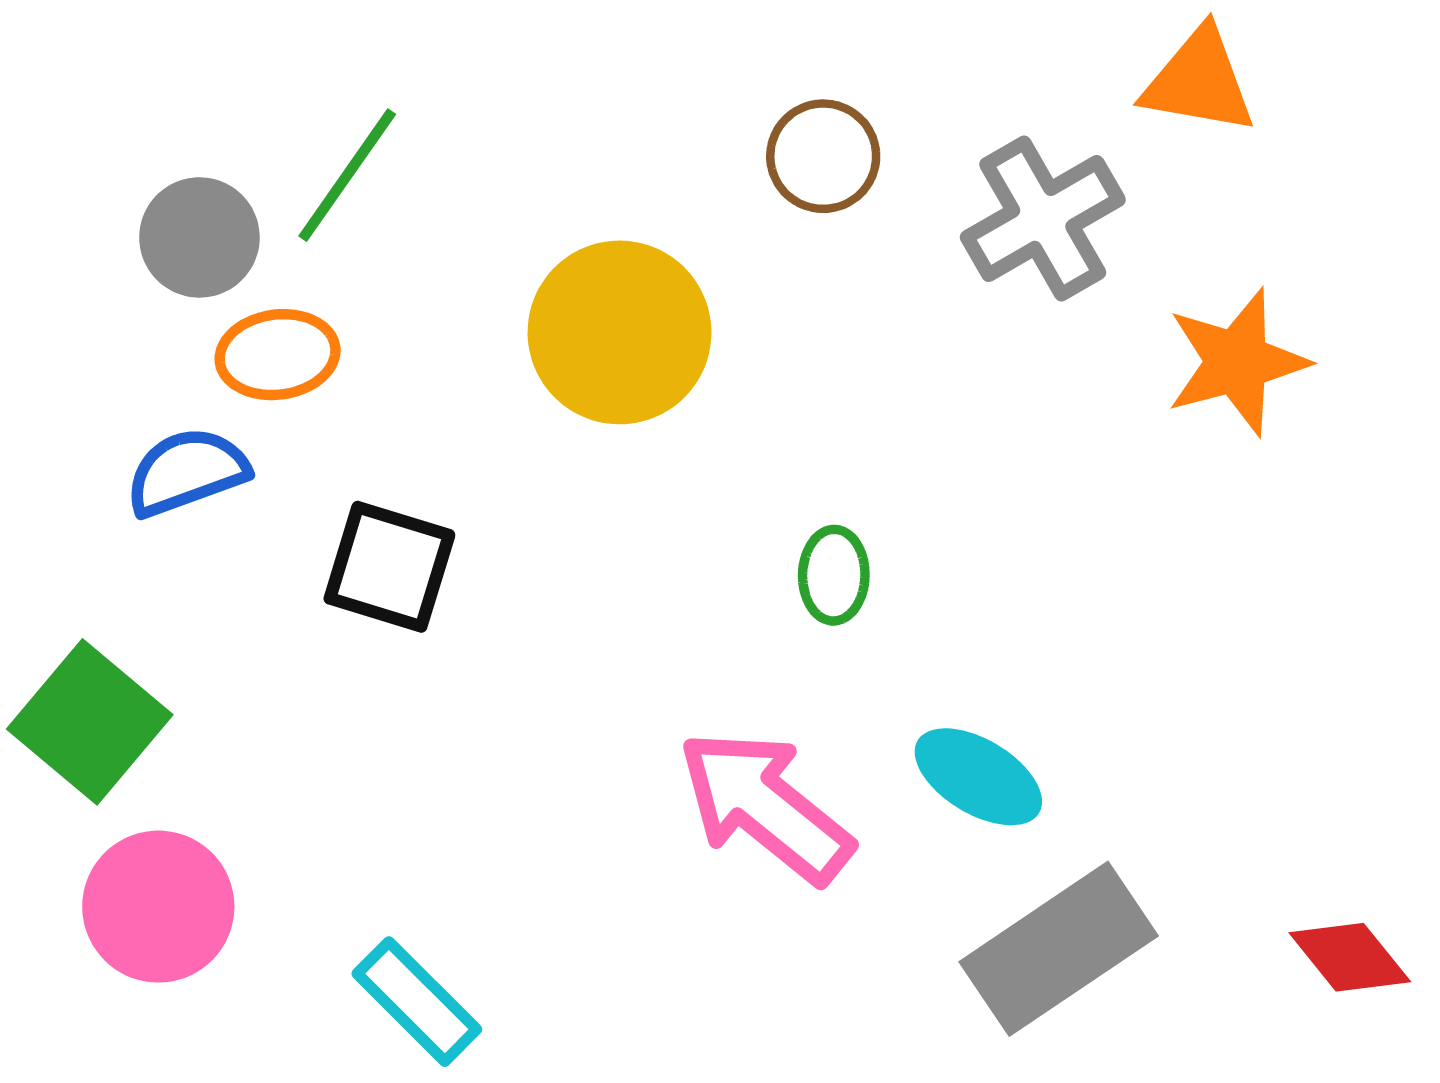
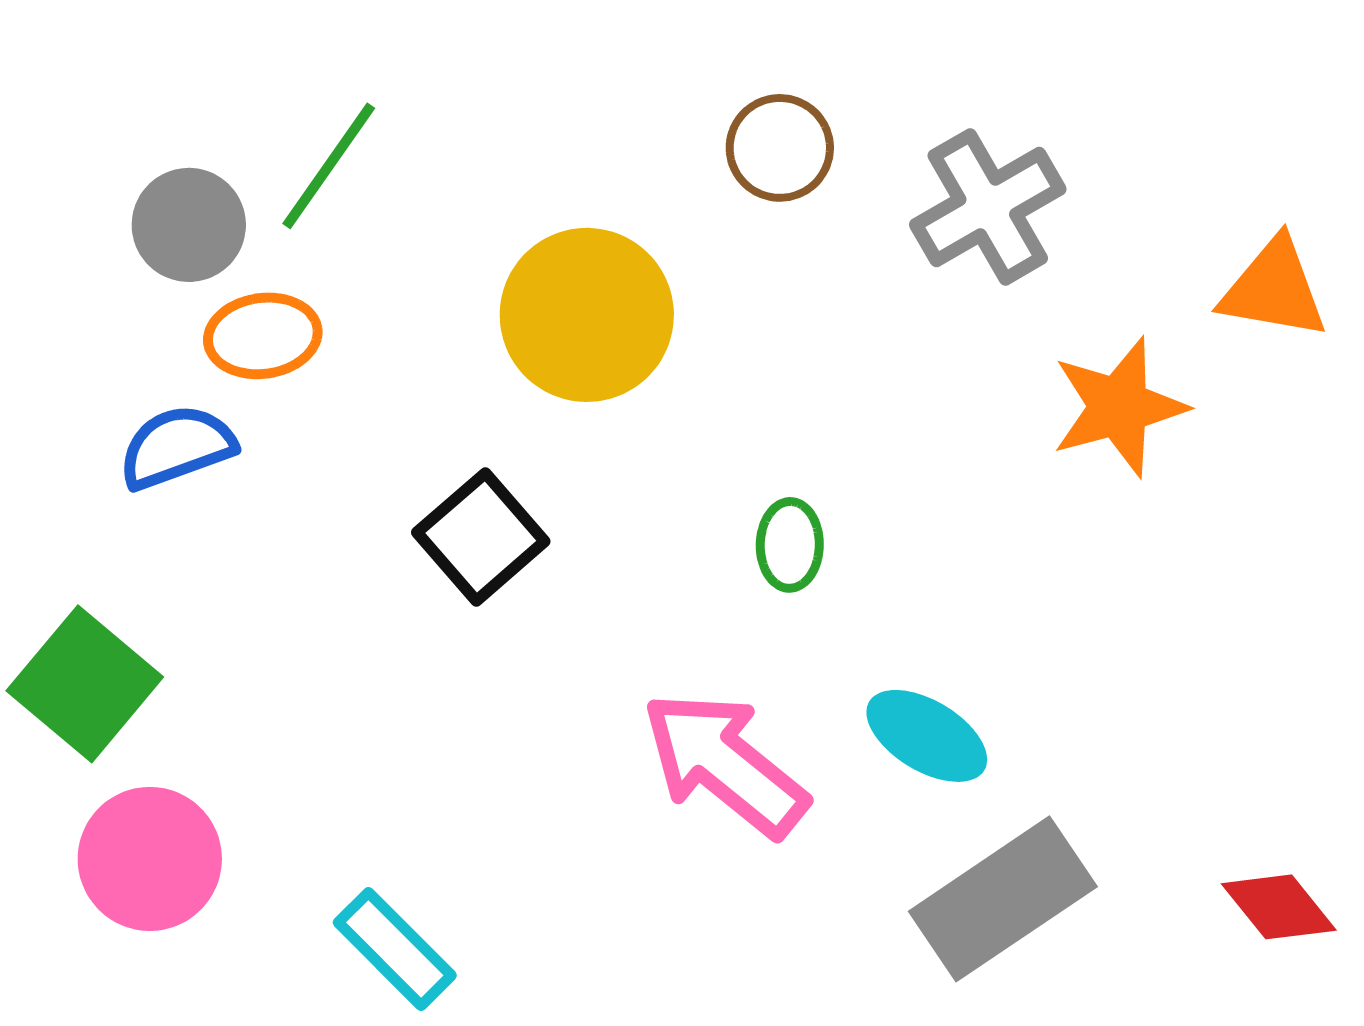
orange triangle: (1199, 81) -> (1274, 289), moved
orange star: (1237, 362) -> (1119, 407), moved
black square: (389, 567) -> (481, 537), moved, turned 32

